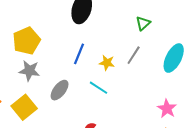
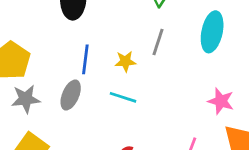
gray ellipse: (60, 90) -> (71, 95), moved

